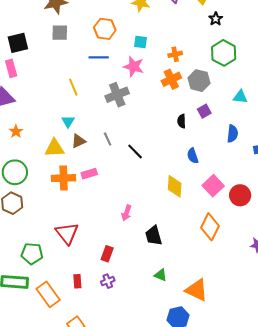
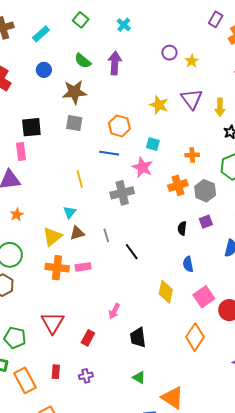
orange cross: (175, 54) -> (192, 155), moved
yellow triangle: (54, 148) -> (52, 237), turned -45
red rectangle: (107, 254) -> (88, 338), moved

